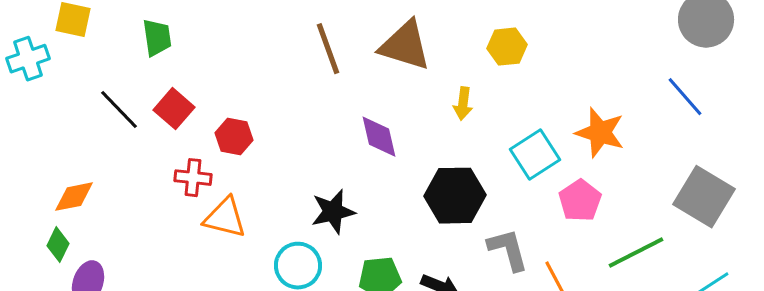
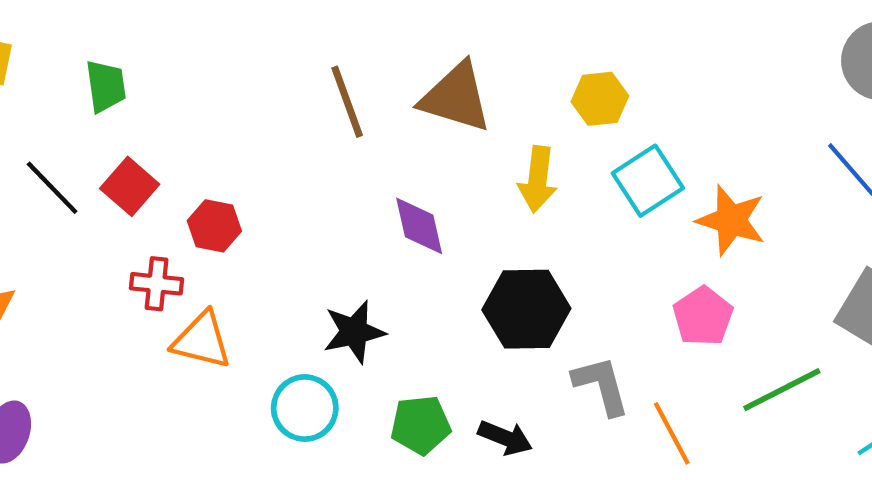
yellow arrow: (463, 104) -> (538, 179), size x1.4
cyan square: (535, 155) -> (648, 181), moved

